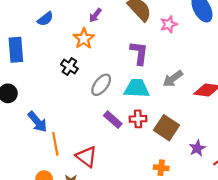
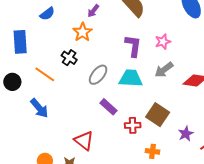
pink star: (169, 24) -> (163, 42), moved
red cross: (138, 119) -> (133, 125), moved
orange line: (55, 144) -> (45, 74), moved, turned -45

